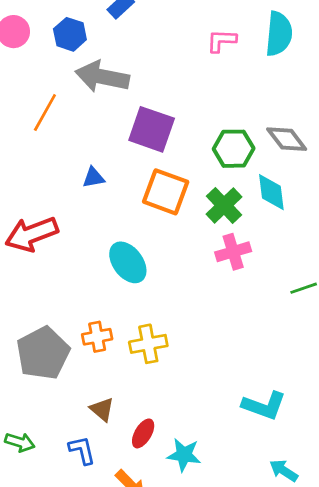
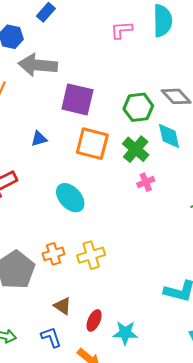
pink cross: (233, 252) -> (146, 182), size x0.7

